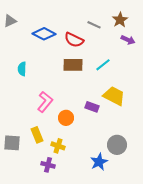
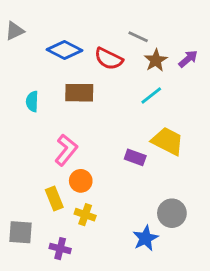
brown star: (120, 20) -> (156, 60), moved
purple arrow: (128, 40) -> (188, 59), turned -64
brown rectangle: (73, 65) -> (79, 93), moved
orange circle: (66, 118) -> (81, 181), moved
gray square: (12, 143) -> (20, 232), moved
purple cross: (48, 165) -> (60, 249), moved

